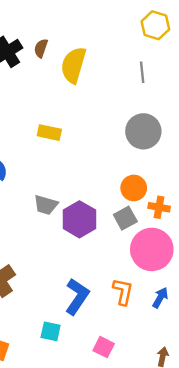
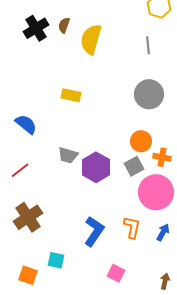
cyan square: (51, 331) -> (56, 260), moved

